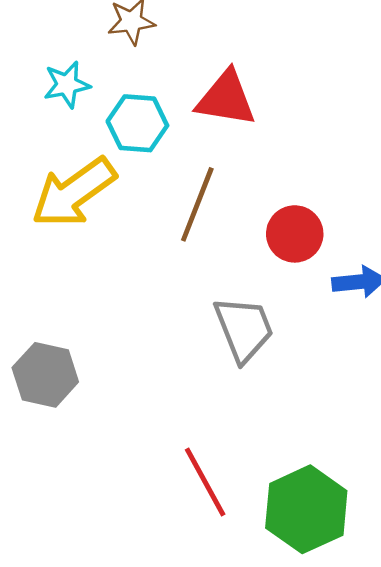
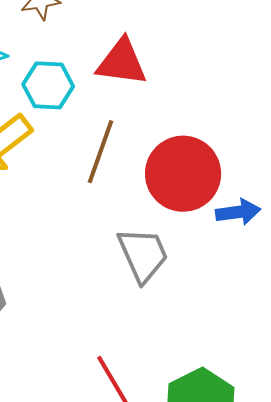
red circle: (295, 234) -> (183, 174), size x1.6

